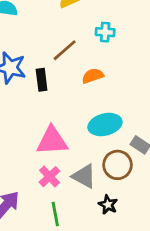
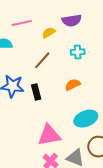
brown line: (65, 50) -> (42, 60), moved

